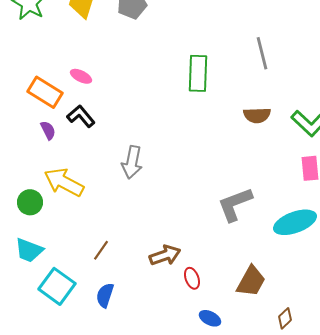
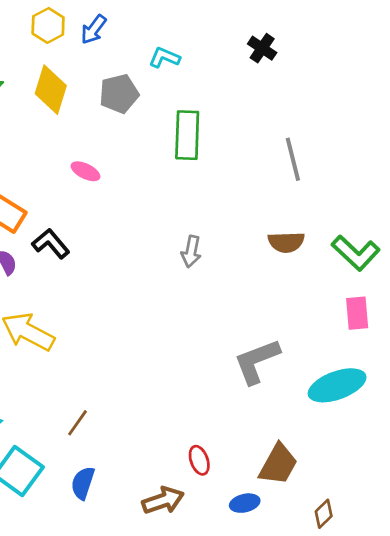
green rectangle: (198, 73) -> (187, 135), moved
pink ellipse: (81, 76) -> (85, 171), moved
gray arrow: (132, 162) -> (191, 252), moved, size x0.7
brown arrow: (165, 255) -> (163, 500), moved
blue ellipse: (210, 318) -> (245, 503), moved, turned -40

